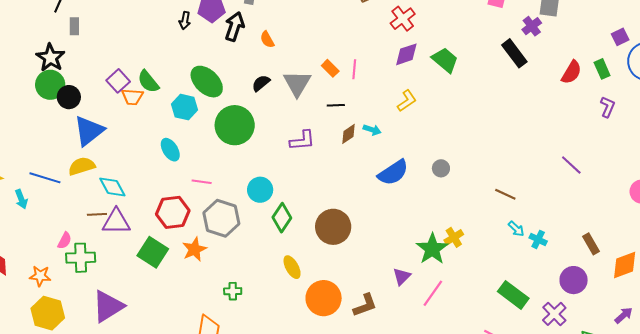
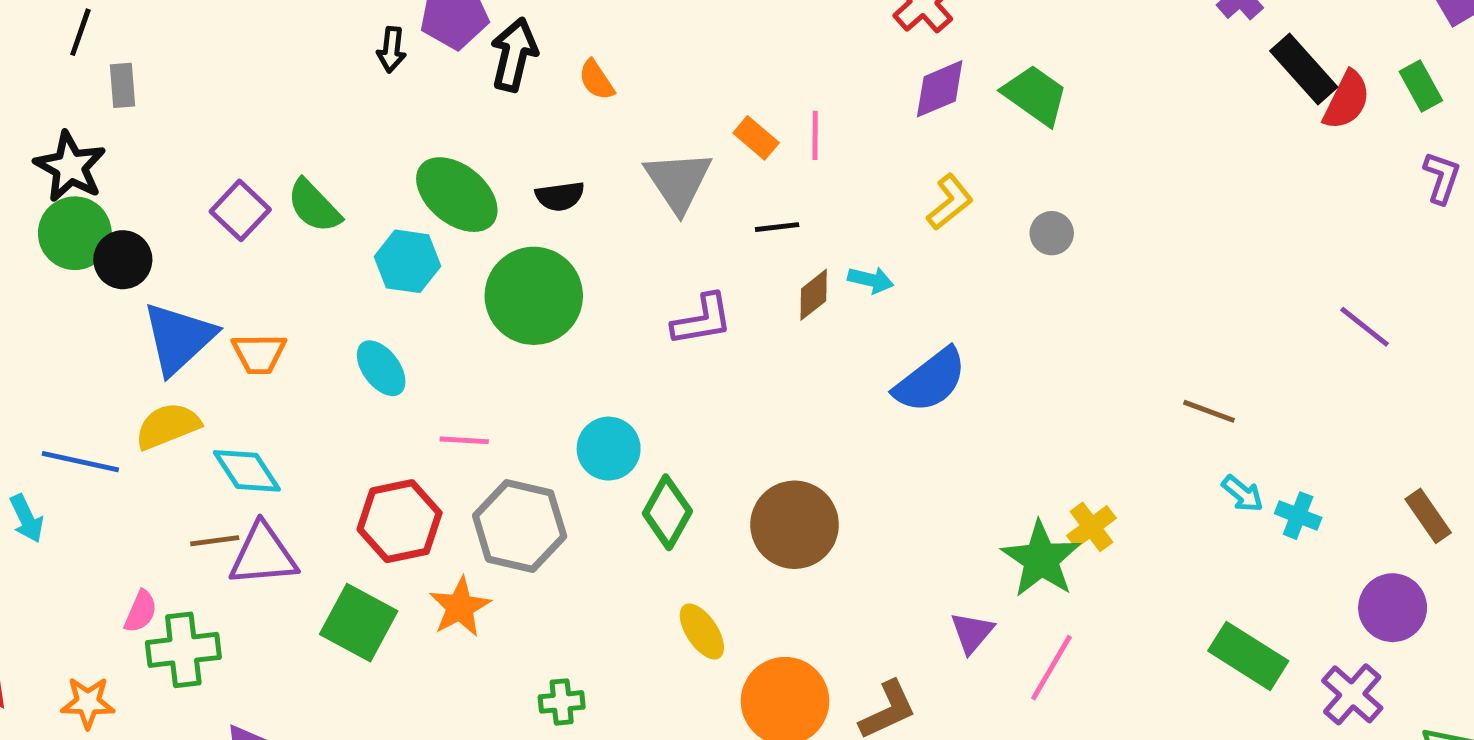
black rectangle: (514, 53) -> (1304, 69), moved
black semicircle: (261, 83) -> (560, 196), moved, turned -144
orange trapezoid: (132, 97) -> (259, 354), moved
gray circle: (441, 168) -> (1052, 233), moved

